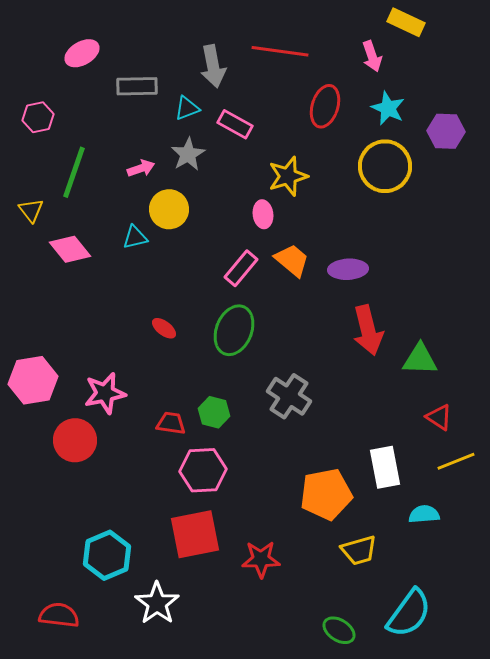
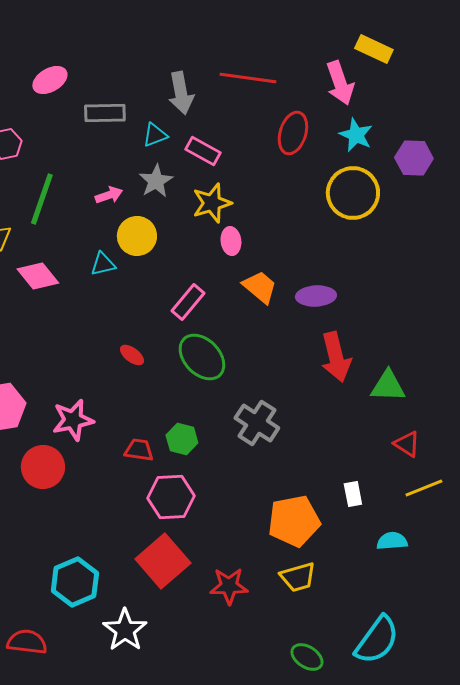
pink arrow: (372, 56) -> (340, 83), size x1.4
yellow star: (288, 176) -> (212, 203), moved
pink rectangle: (241, 268) -> (188, 302), moved
green ellipse: (234, 330) -> (202, 357), turned -66
white rectangle: (385, 467) -> (353, 494), size x0.6
red square: (195, 534) -> (163, 561), turned -30
yellow trapezoid: (359, 550) -> (298, 577), moved

